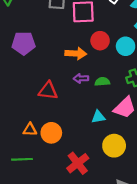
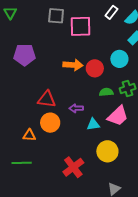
red circle: (100, 41) -> (95, 68), moved
purple arrow: (81, 78) -> (76, 108), moved
green semicircle: (102, 82) -> (106, 92), moved
orange circle: (51, 133) -> (50, 123), moved

